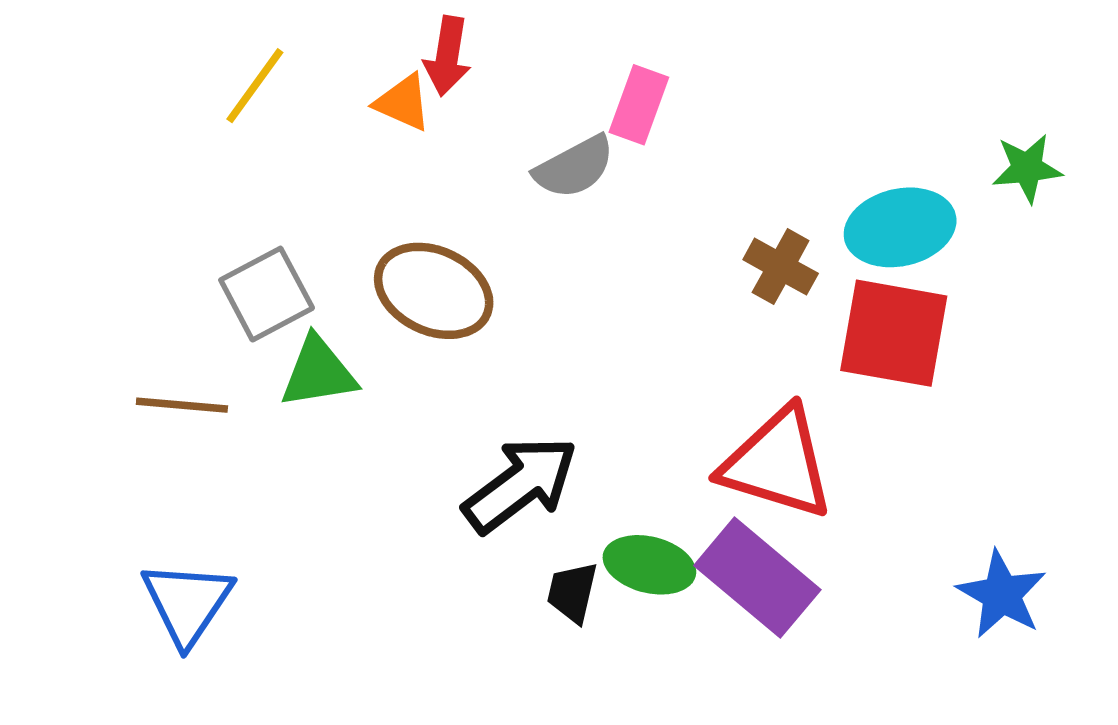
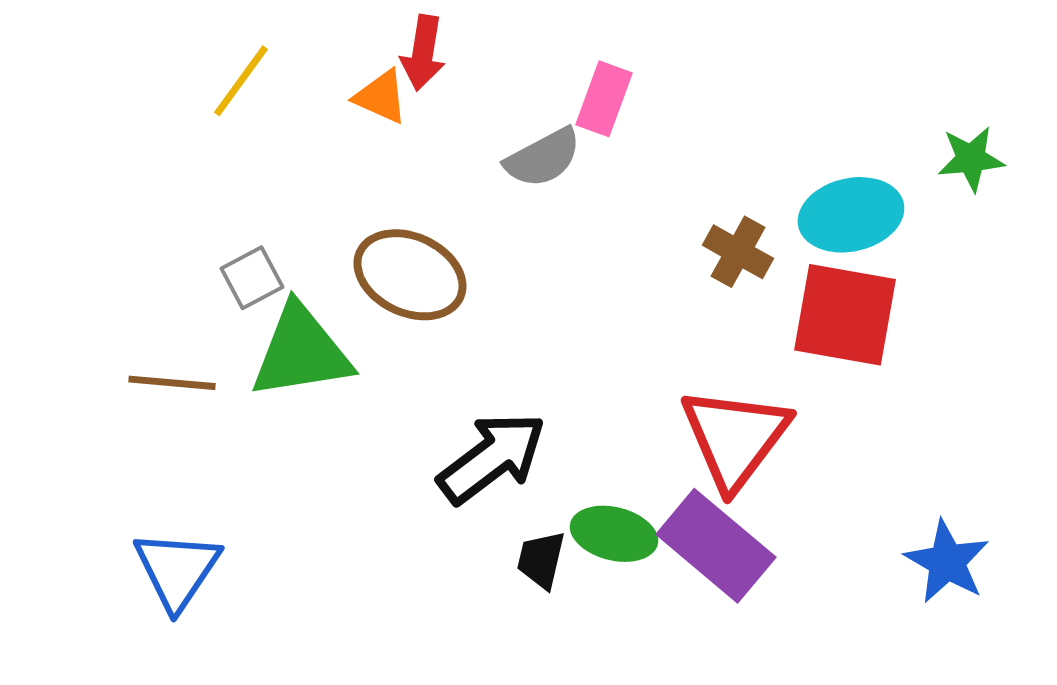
gray square: (267, 294) -> (252, 278), size x0.7
green triangle: (318, 372) -> (301, 352), size x1.4
red triangle: (777, 463) -> (735, 438), turned 50

